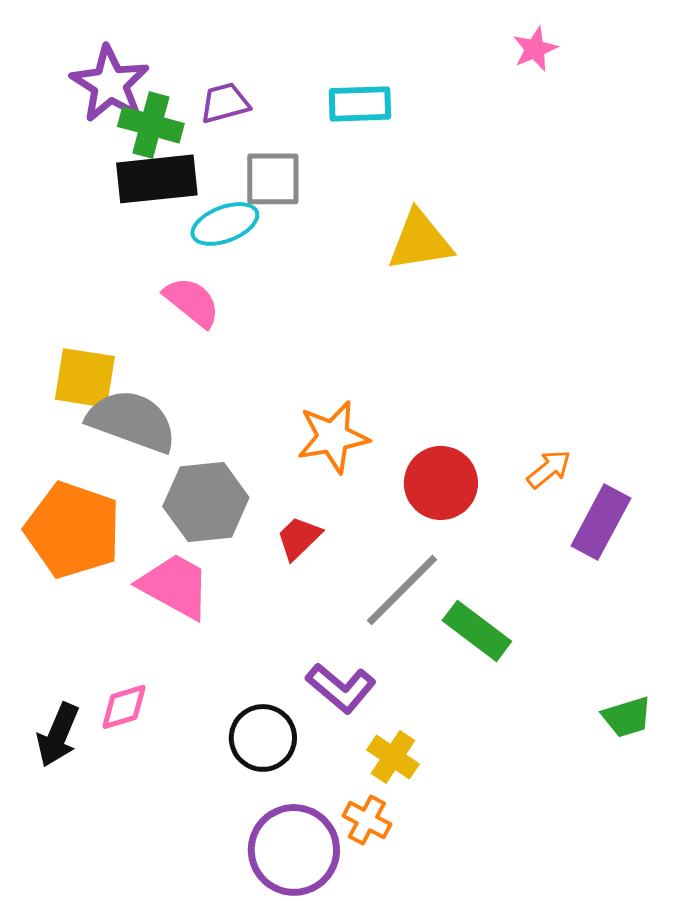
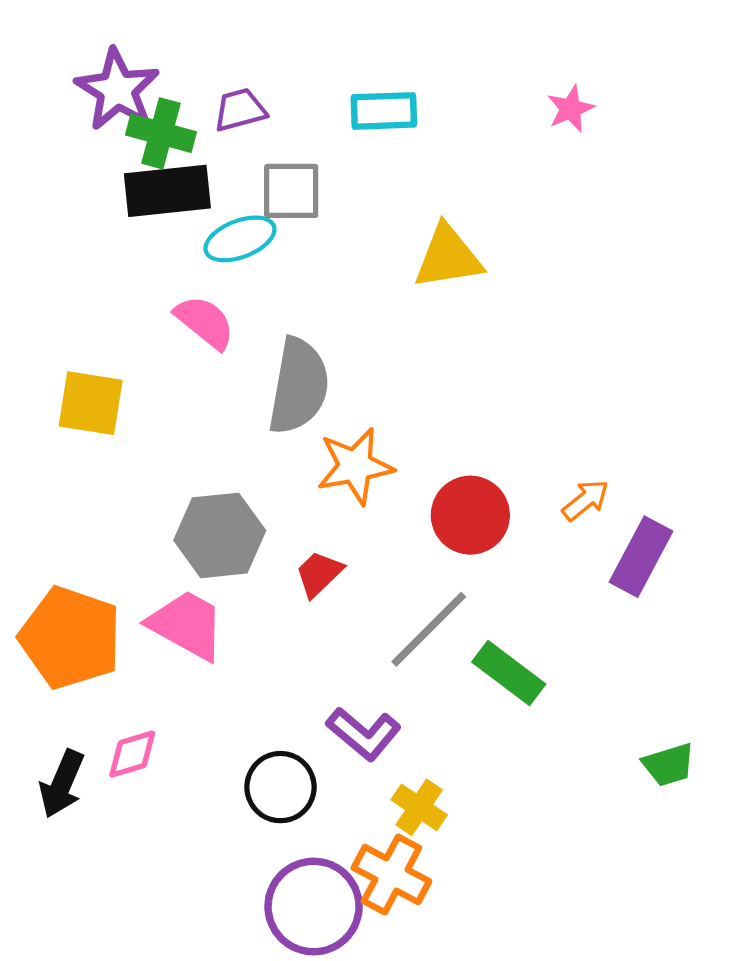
pink star: (535, 49) -> (571, 109), moved
gray semicircle: (132, 421) -> (299, 386), moved, turned 80
orange pentagon: (73, 530) -> (70, 638), moved
orange cross: (367, 820) -> (391, 875), size x1.5

